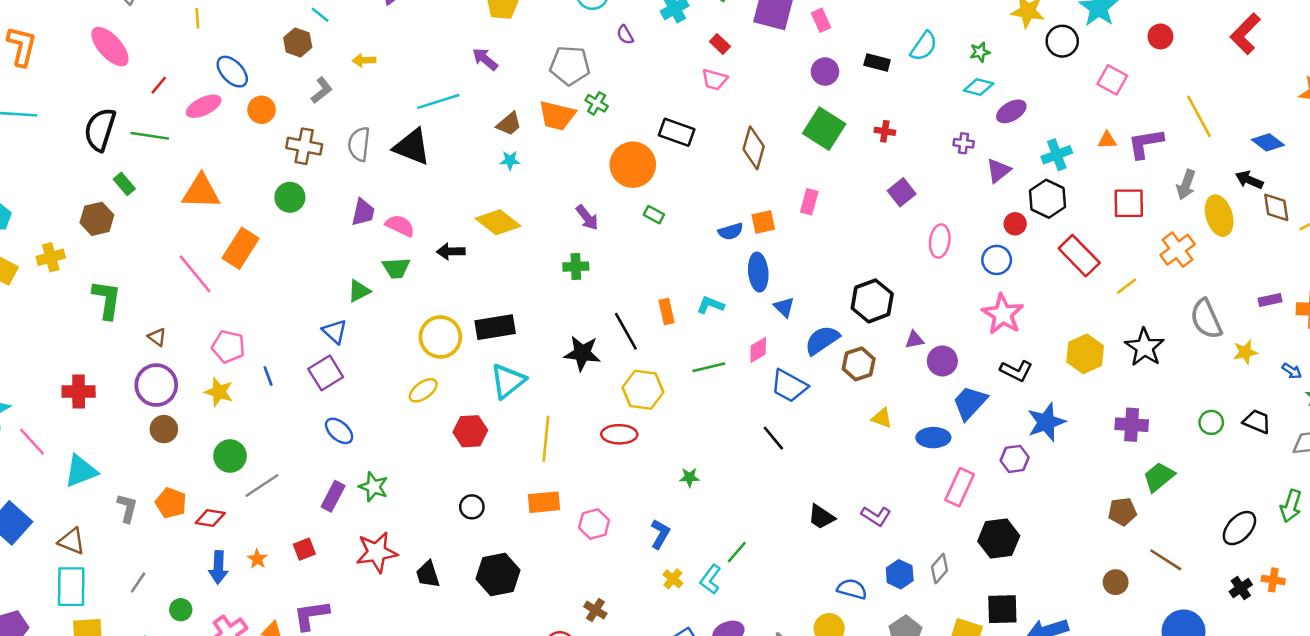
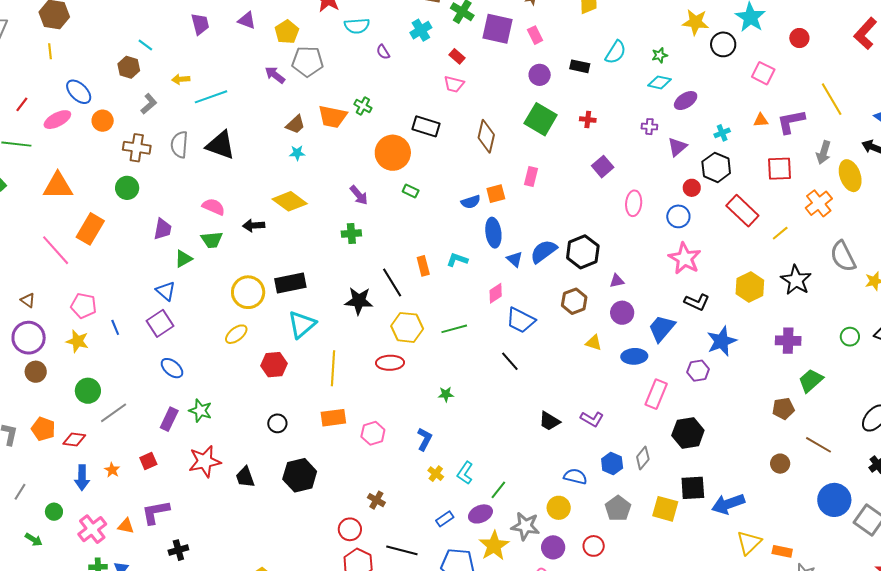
gray pentagon: (570, 65) -> (308, 61), moved
cyan line: (438, 101) -> (211, 97), moved
cyan cross: (1057, 155) -> (722, 133), size x0.7
purple trapezoid: (363, 212) -> (163, 229), moved
blue semicircle: (822, 340) -> (544, 251), moved
purple circle: (942, 361) -> (622, 313), moved
green line: (709, 367) -> (454, 329), moved
green line: (737, 552) -> (498, 490), moved

